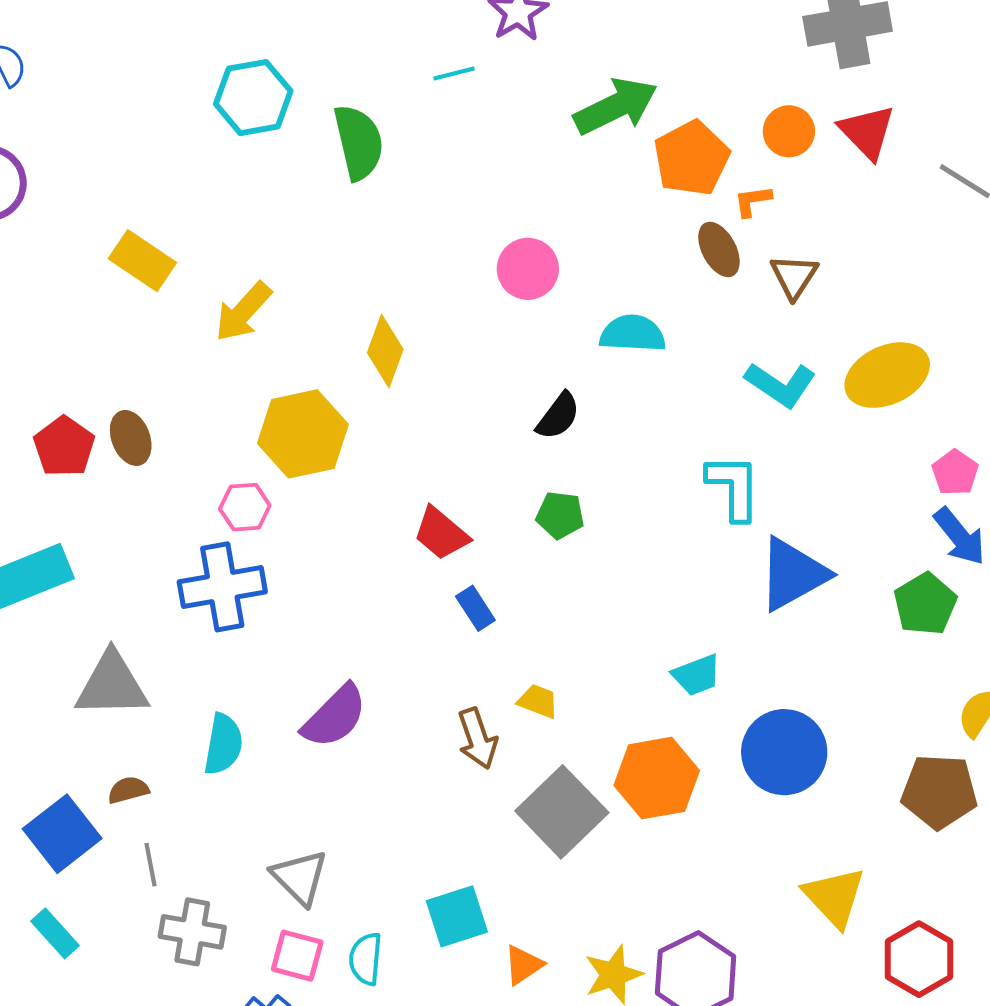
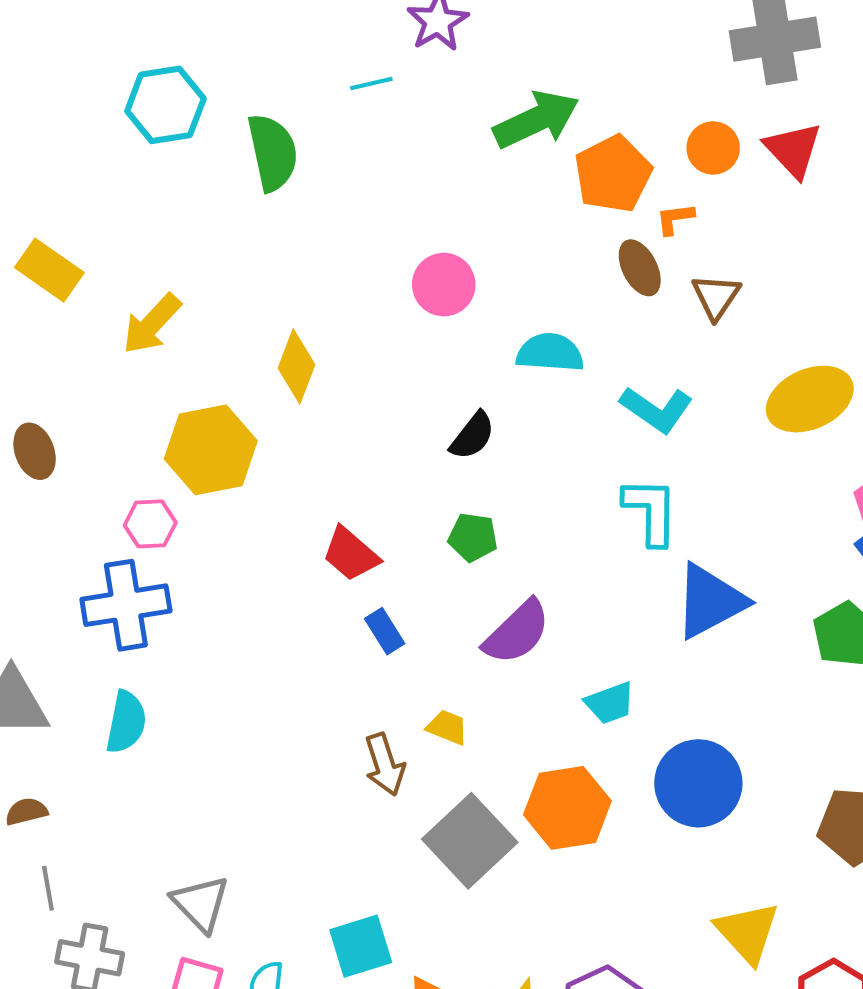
cyan L-shape: (781, 384) -> (657, 409), moved
purple semicircle: (335, 716) -> (517, 632), moved
cyan semicircle: (223, 744) -> (126, 722), moved

